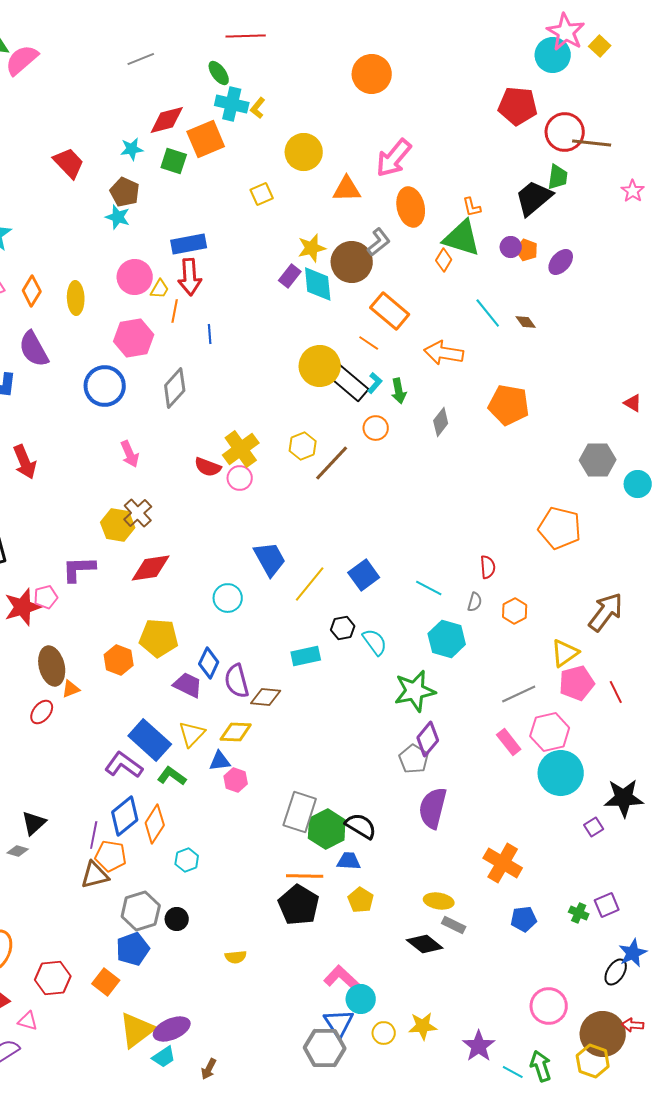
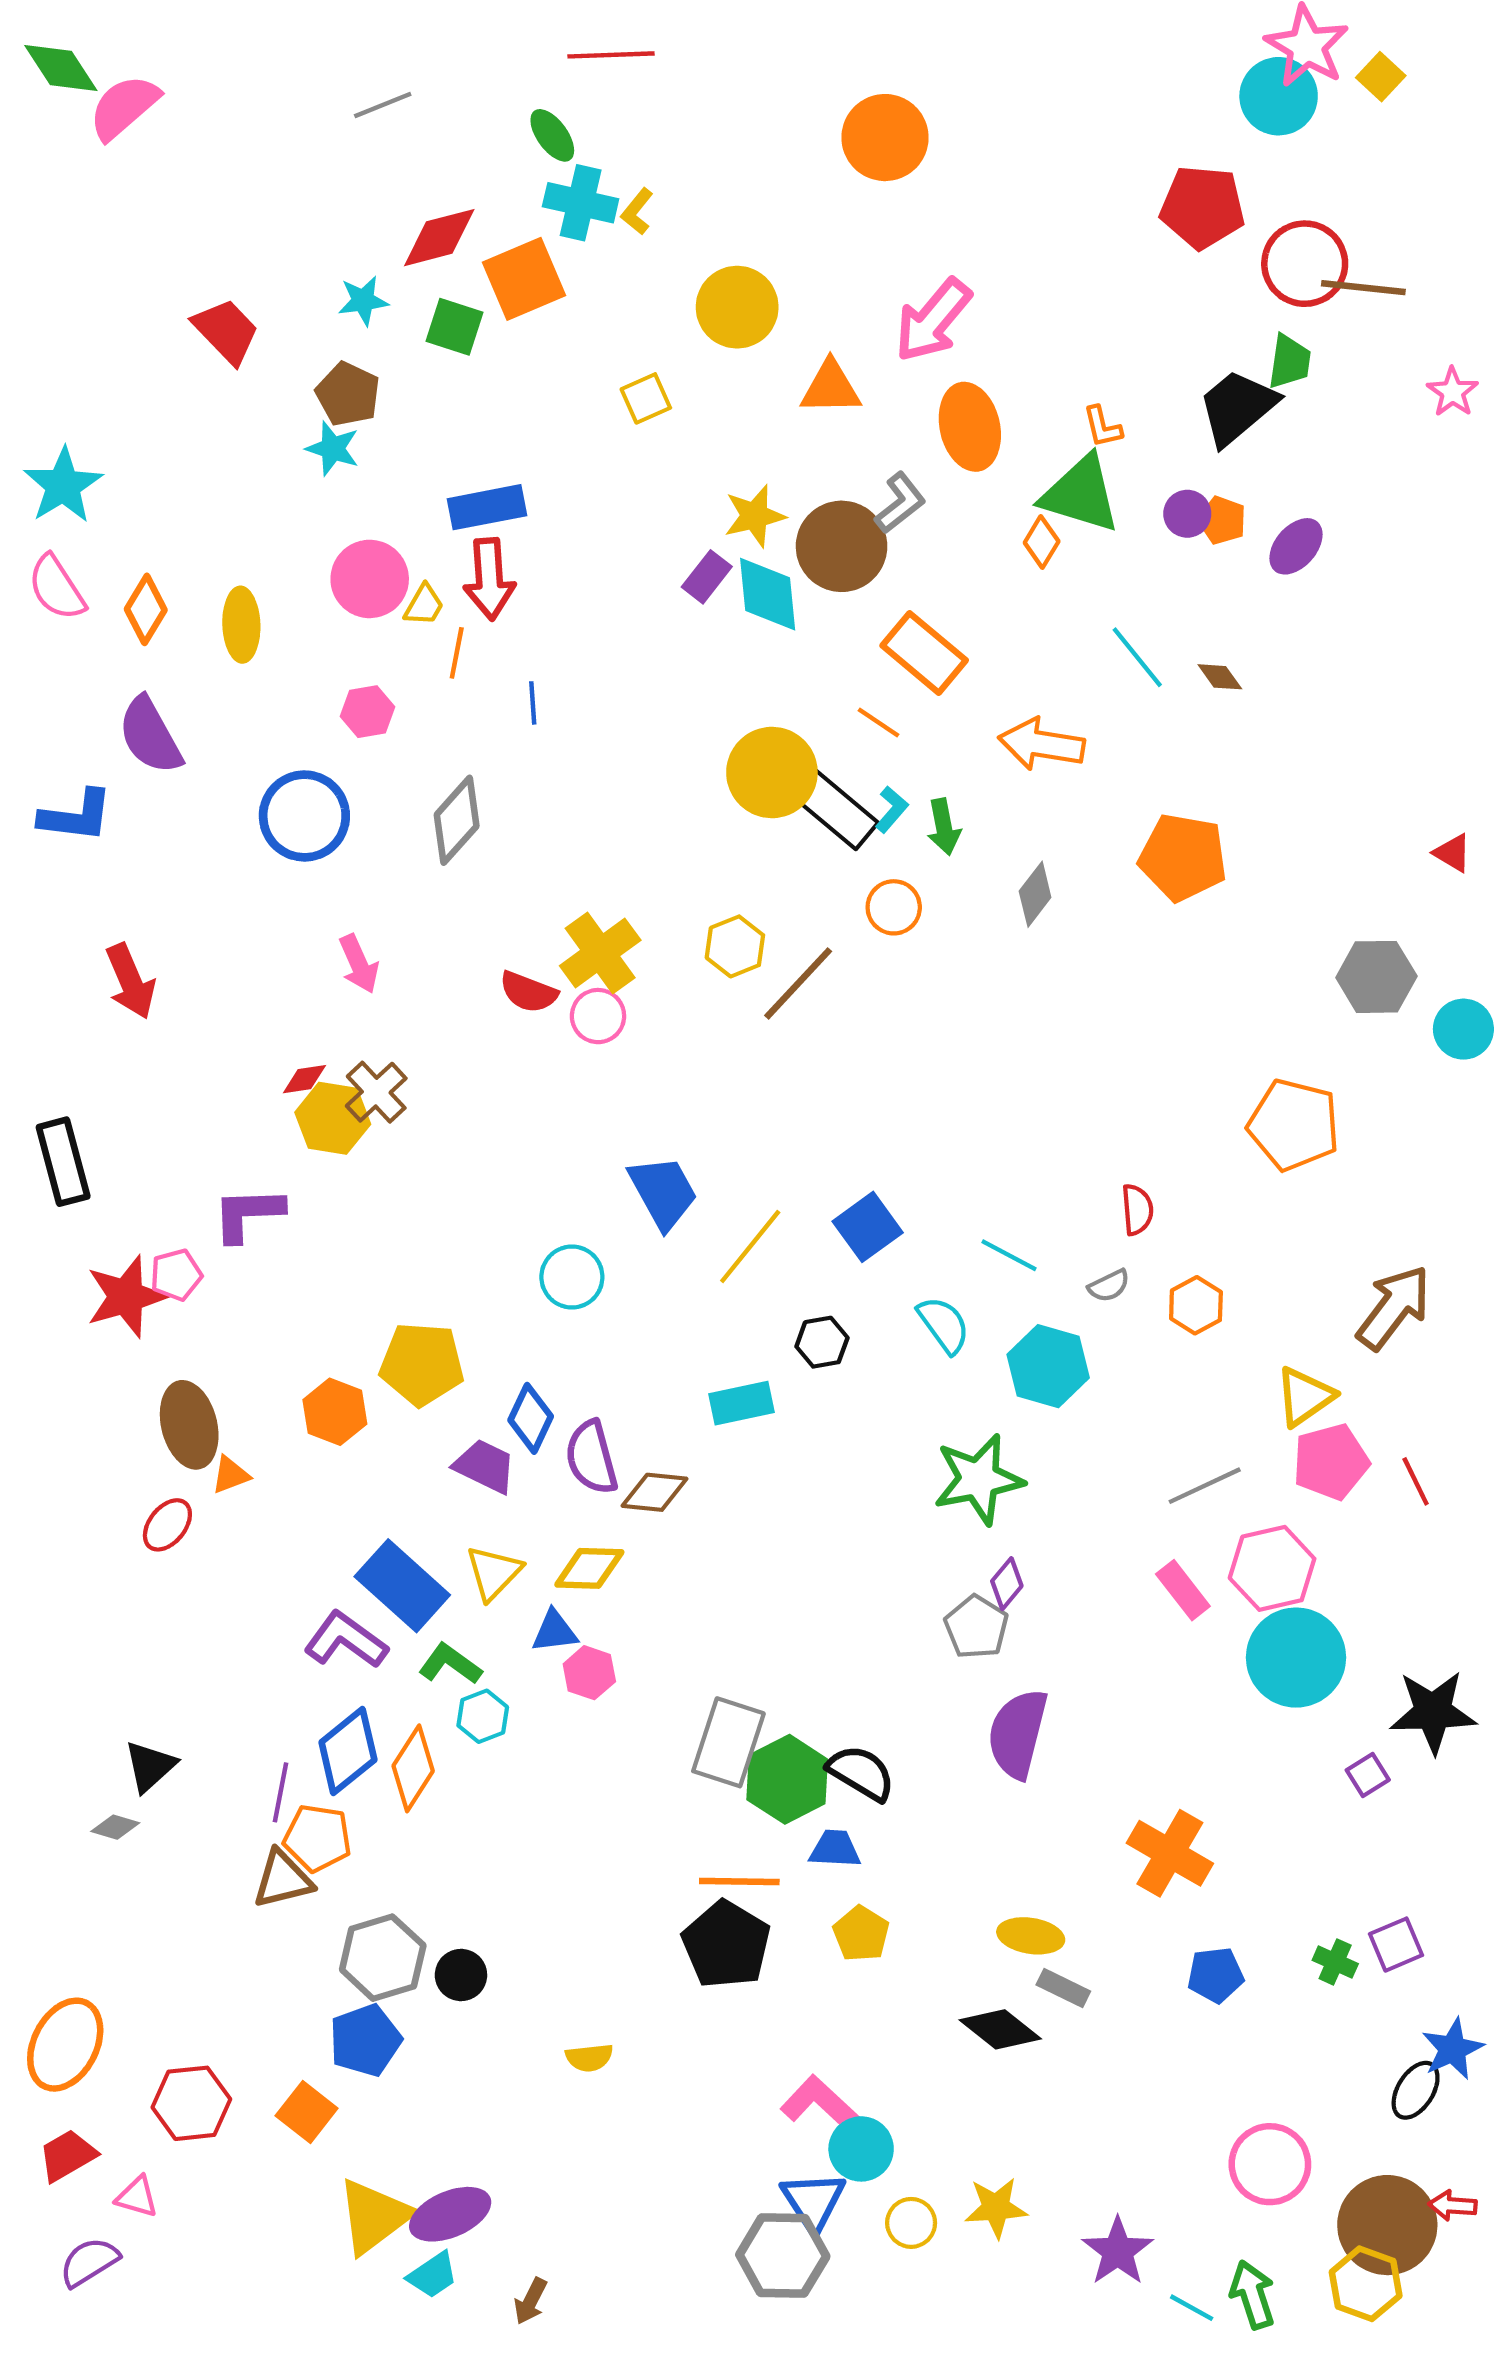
pink hexagon: (134, 338) -> (367, 712), size x0.6
red diamond: (151, 568) -> (304, 1079), moved, size x0.5
gray semicircle: (475, 602) -> (1109, 1286), turned 48
cyan semicircle: (375, 642) -> (944, 1325), moved
purple diamond: (428, 739) -> (1007, 1584), size x0.7
cyan hexagon: (187, 860) -> (483, 1716), moved

